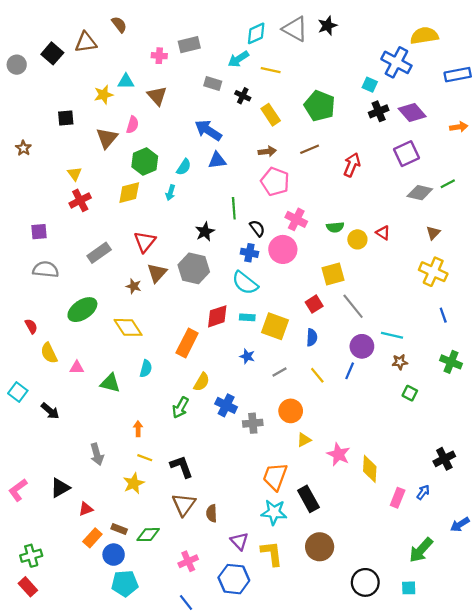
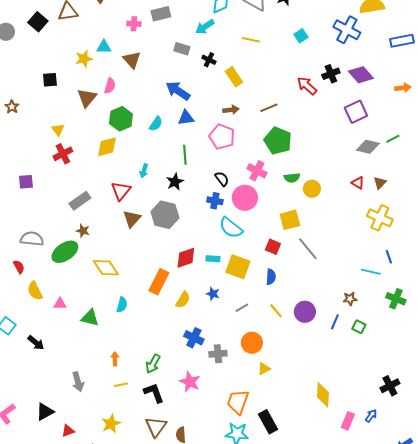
yellow line: (271, 70) -> (251, 40), moved
cyan square: (370, 85) -> (301, 36), moved, turned 32
green pentagon: (320, 106) -> (278, 141), moved
red arrow: (352, 165) -> (307, 86), moved, turned -70
pink pentagon: (275, 182) -> (222, 137), moved
cyan arrow: (170, 193) -> (144, 171), moved
green line: (234, 208) -> (185, 155), moved
red triangle: (383, 233) -> (358, 183), moved
gray semicircle: (46, 269) -> (32, 239), moved
cyan semicircle: (245, 283) -> (231, 228), moved
brown star: (134, 286) -> (83, 231), moved
red square: (314, 304) -> (273, 247), turned -35
cyan line: (392, 335) -> (371, 272), moved
purple circle: (362, 346) -> (305, 312), moved
blue line: (350, 371) -> (335, 322), moved
yellow semicircle: (202, 382) -> (183, 300), moved
green arrow: (180, 408) -> (153, 364), moved
pink star: (339, 454) -> (190, 382), moved
yellow line: (145, 458) -> (121, 385), turned -32
yellow star: (134, 483) -> (111, 424), moved

